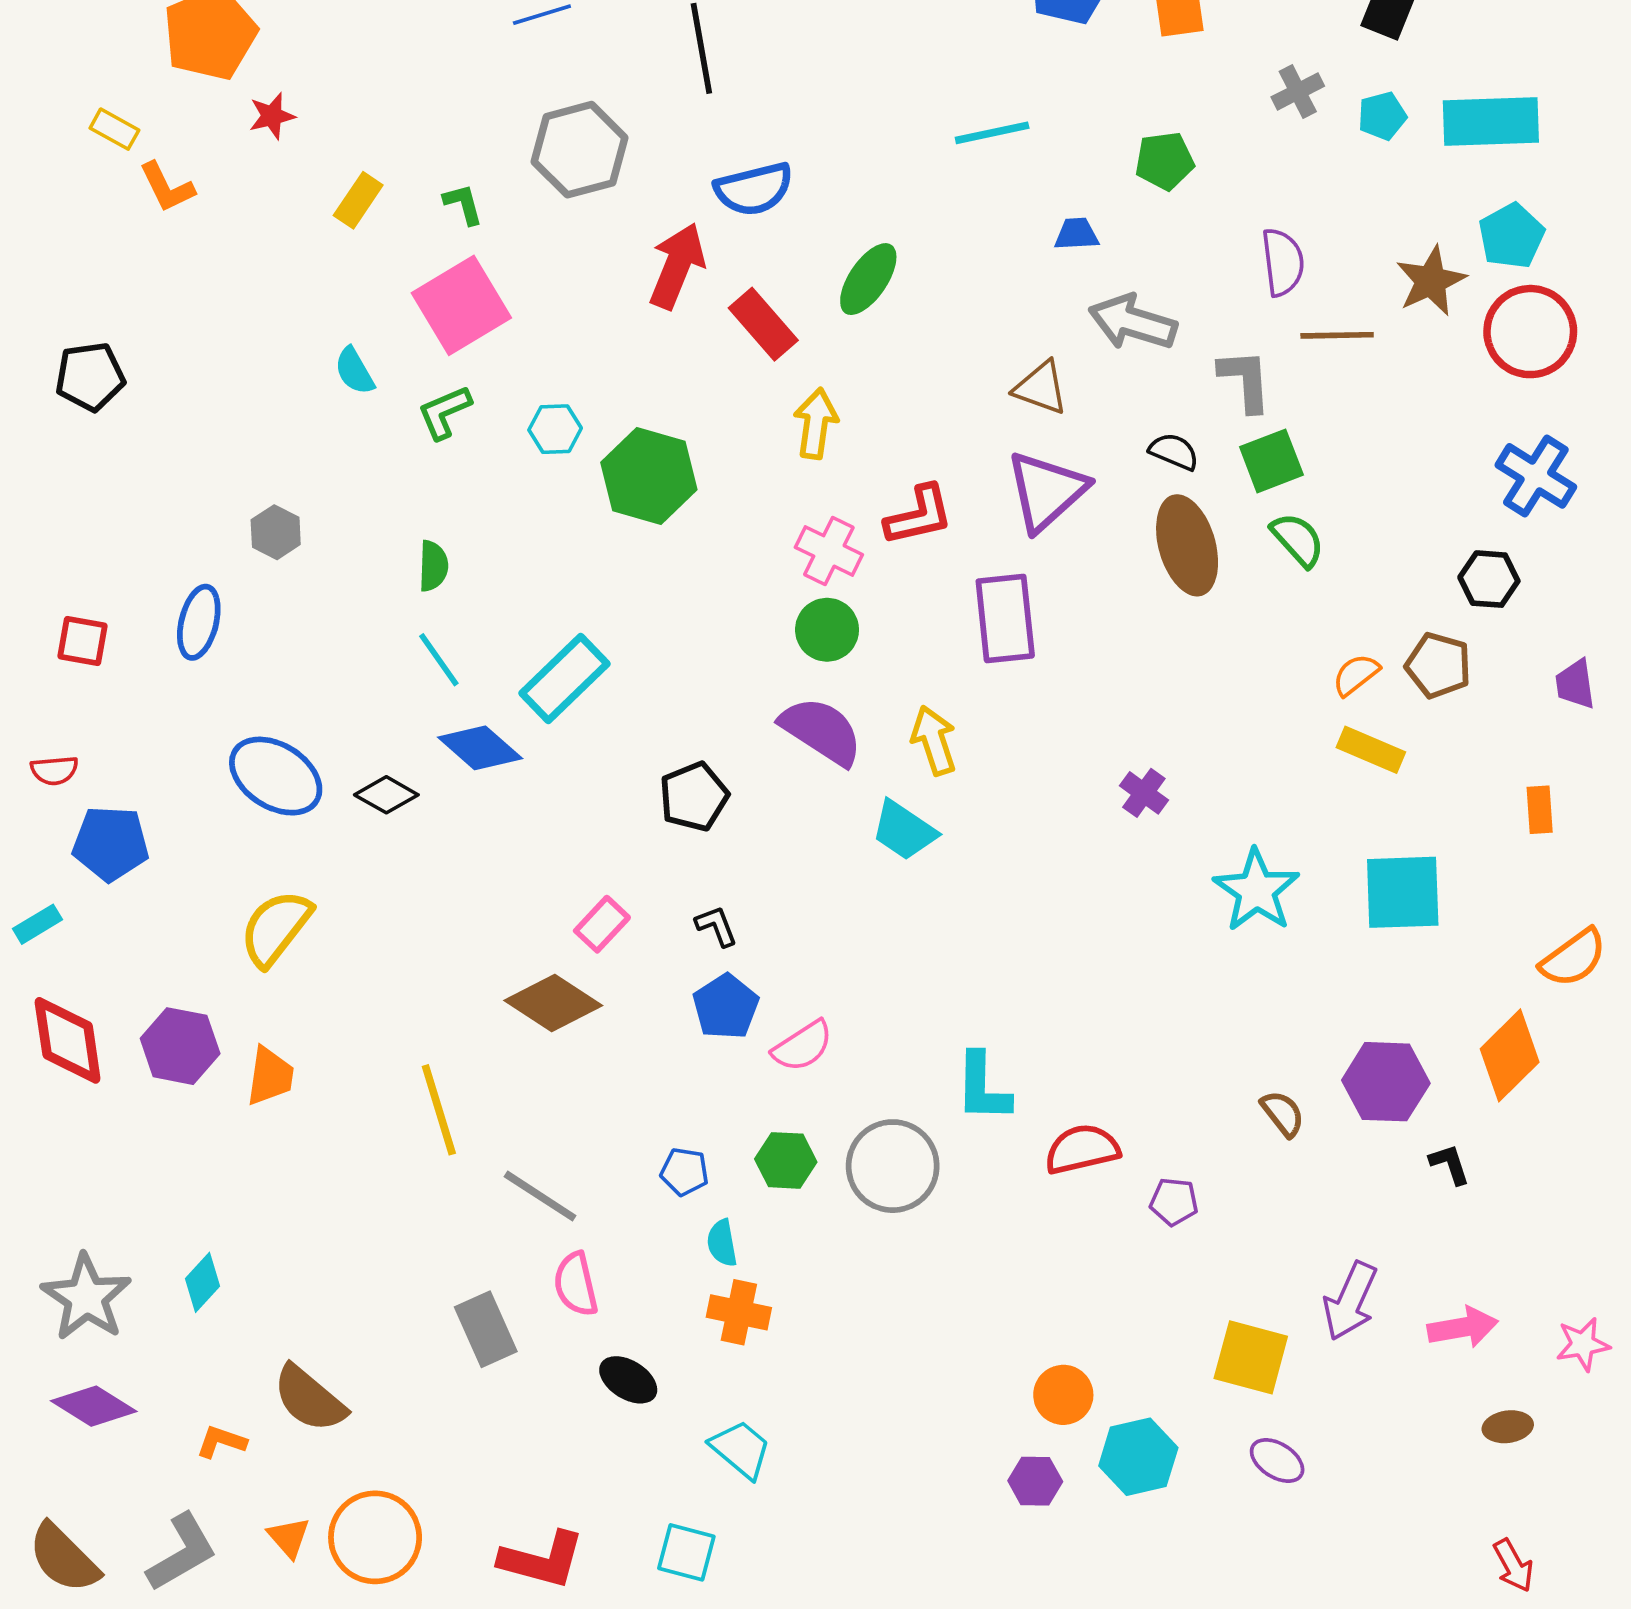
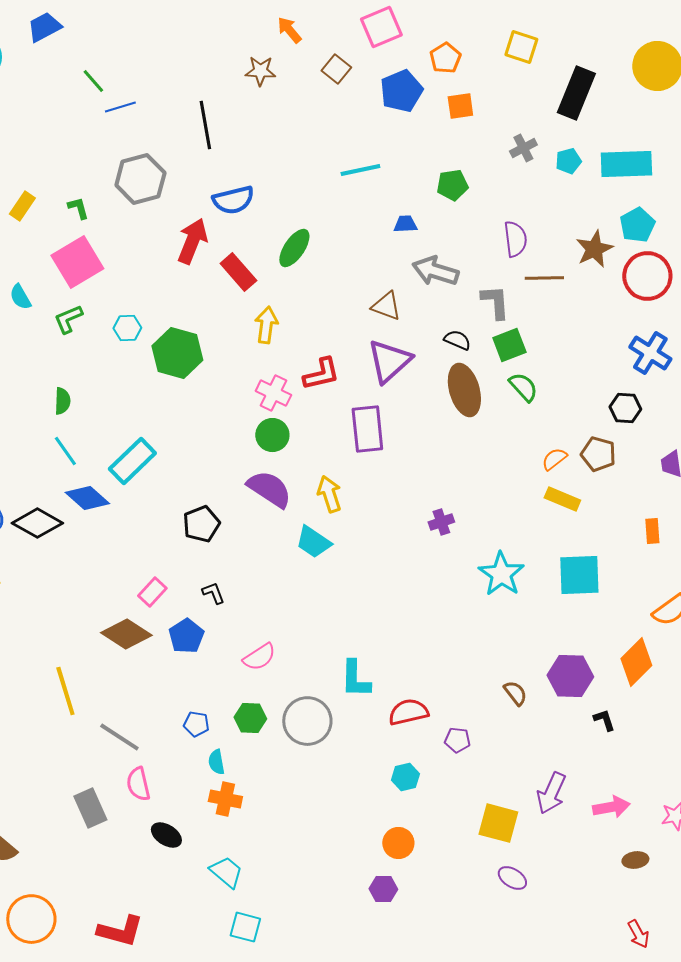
purple cross: (1144, 793) -> (441, 522), turned 35
black diamond: (386, 795) -> (37, 523), size x1.5
blue pentagon: (726, 1007) -> (186, 636), moved
cyan hexagon: (1138, 1457) -> (405, 777), moved, size x0.7
cyan square: (686, 1552) -> (245, 927), moved

